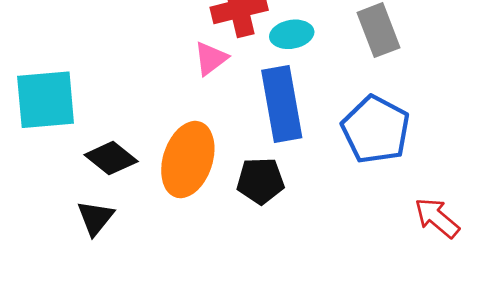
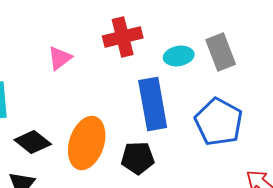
cyan ellipse: (292, 34) -> (179, 56), moved
pink triangle: (211, 58) -> (60, 58), moved

